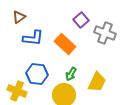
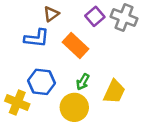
brown triangle: (19, 17) -> (51, 14), moved
gray cross: (105, 33) -> (124, 18), moved

